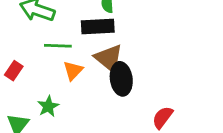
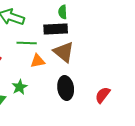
orange triangle: (73, 71) -> (38, 61), turned 35
black ellipse: (121, 79) -> (66, 88), moved

